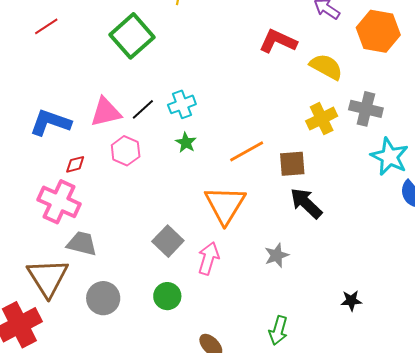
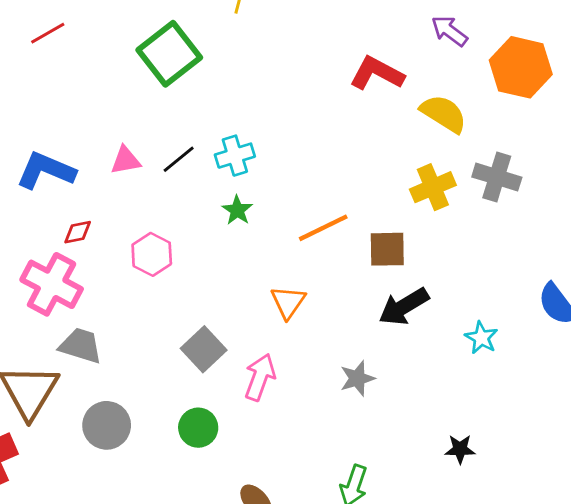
pink triangle: (106, 112) -> (125, 160), size x0.7
pink hexagon: (126, 151) -> (152, 254), moved
cyan star: (390, 157) -> (481, 338), moved, size x0.6
black arrow: (306, 203) -> (404, 307), turned -78
orange triangle: (225, 205) -> (288, 302), size x0.6

